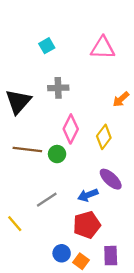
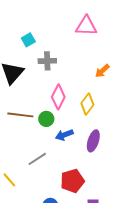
cyan square: (47, 46) -> (28, 40), moved
purple ellipse: (111, 179) -> (93, 141), turned 65
blue arrow: (88, 195) -> (64, 135), moved

